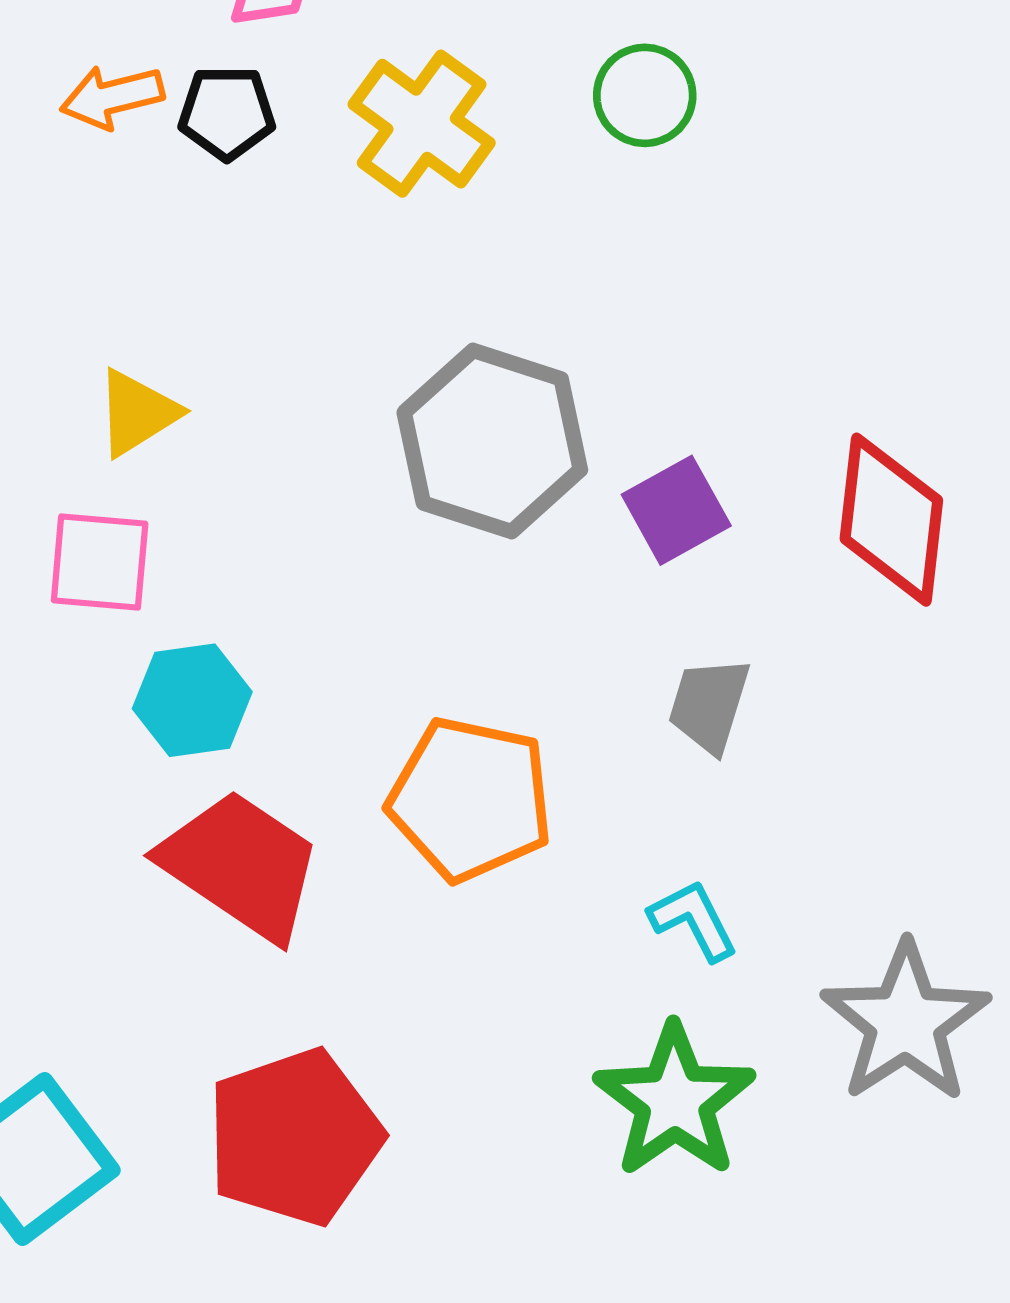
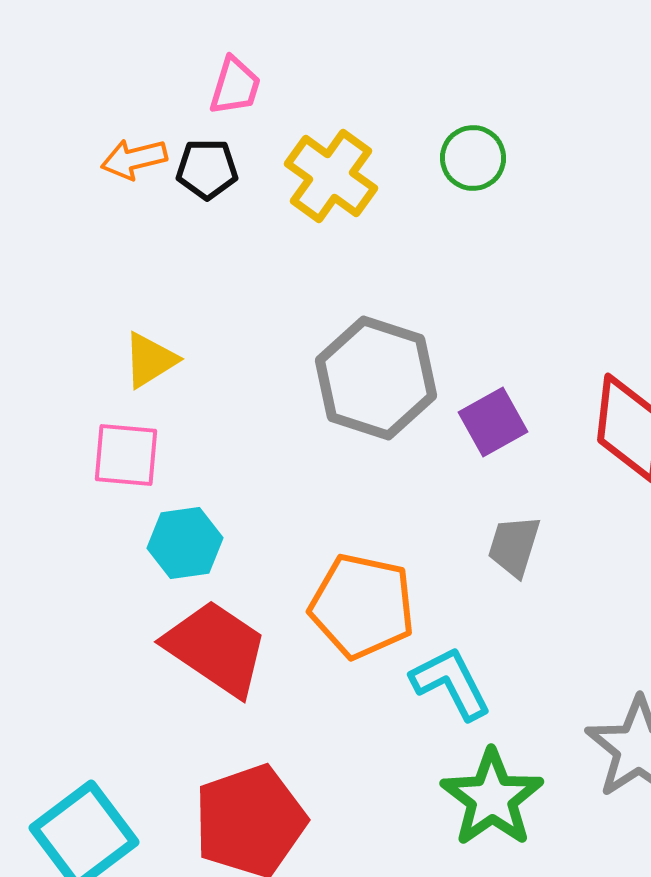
cyan L-shape: (693, 920) -> (451, 683), moved, size x1.4

